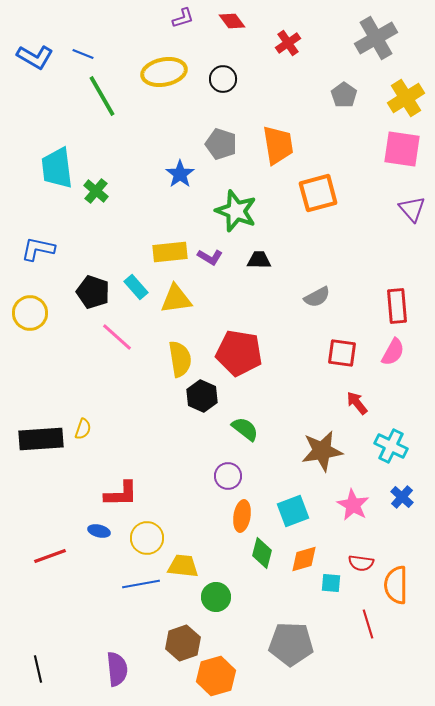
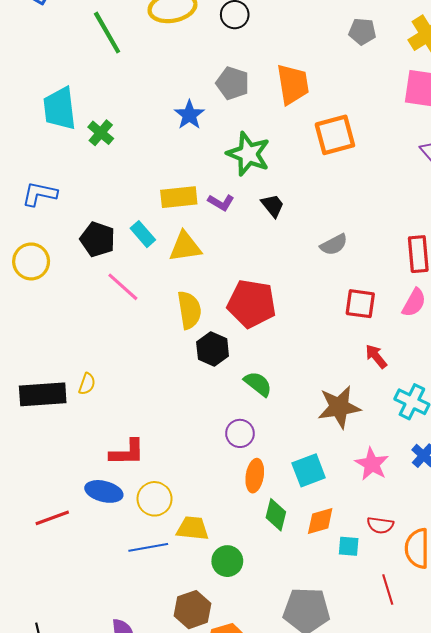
gray pentagon: (344, 95) -> (362, 32), turned -30
black trapezoid: (259, 260) -> (273, 206), turned 50
blue ellipse: (99, 531) -> (104, 491), size x1.6

